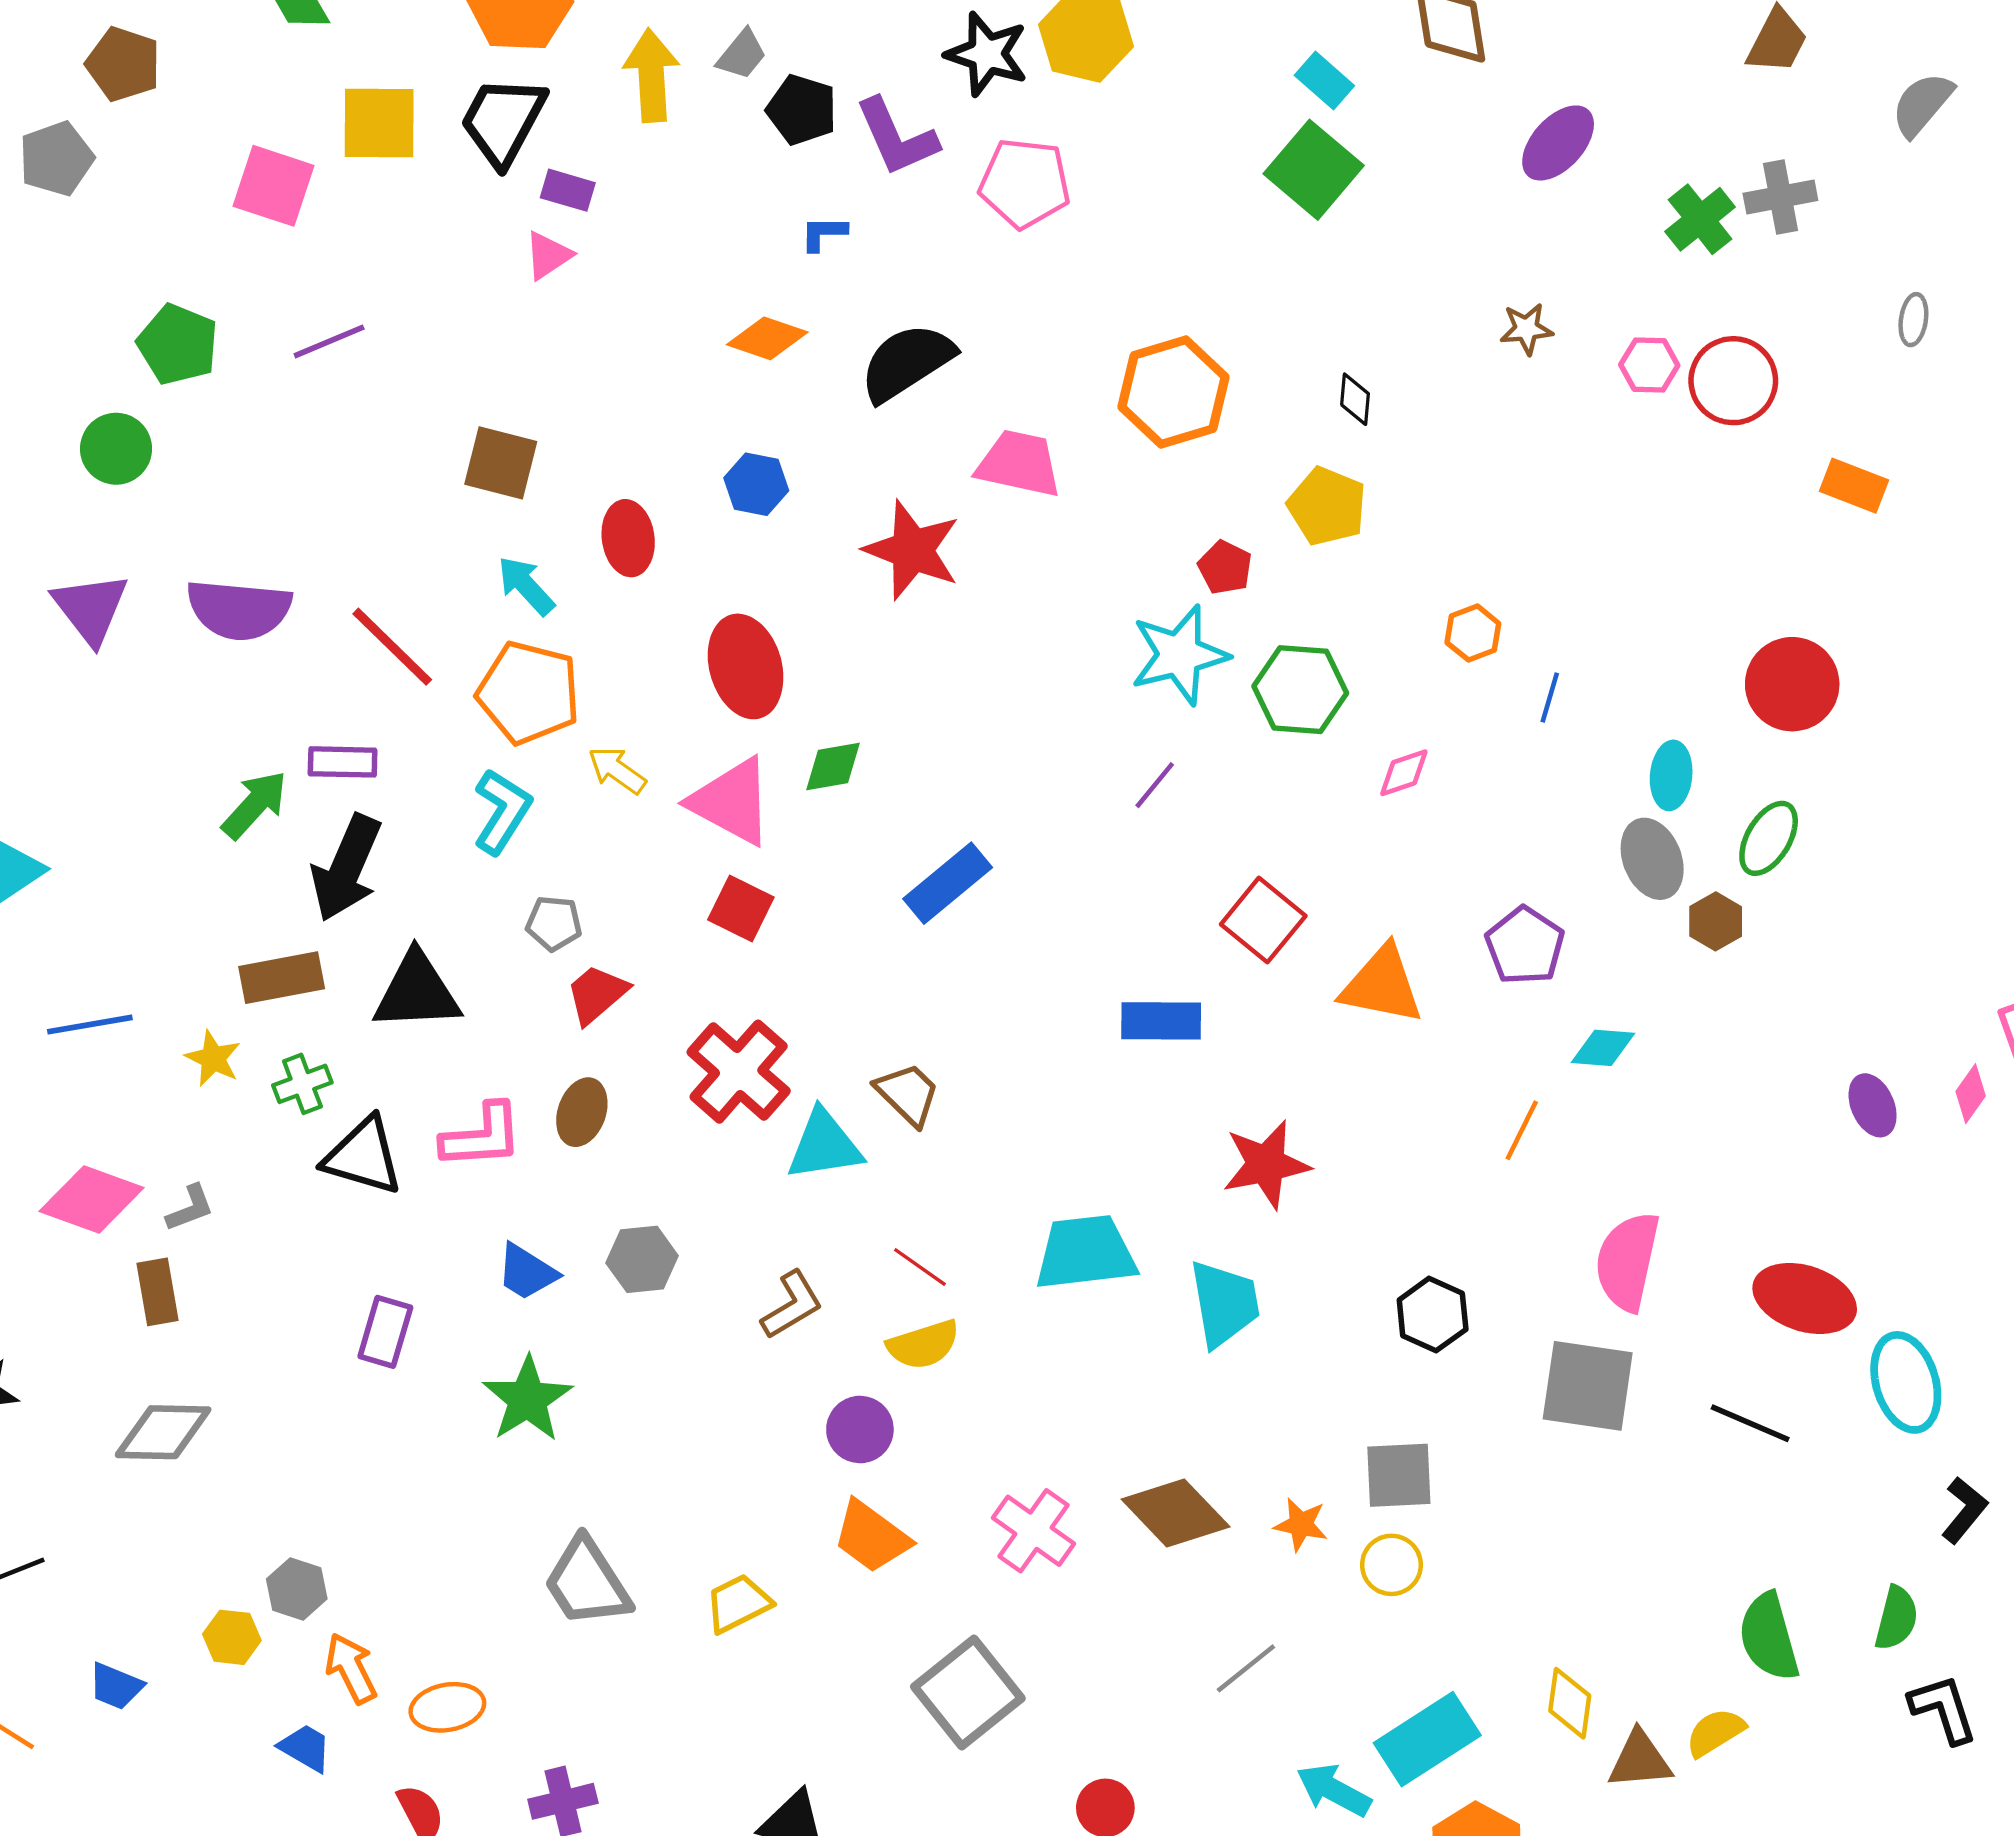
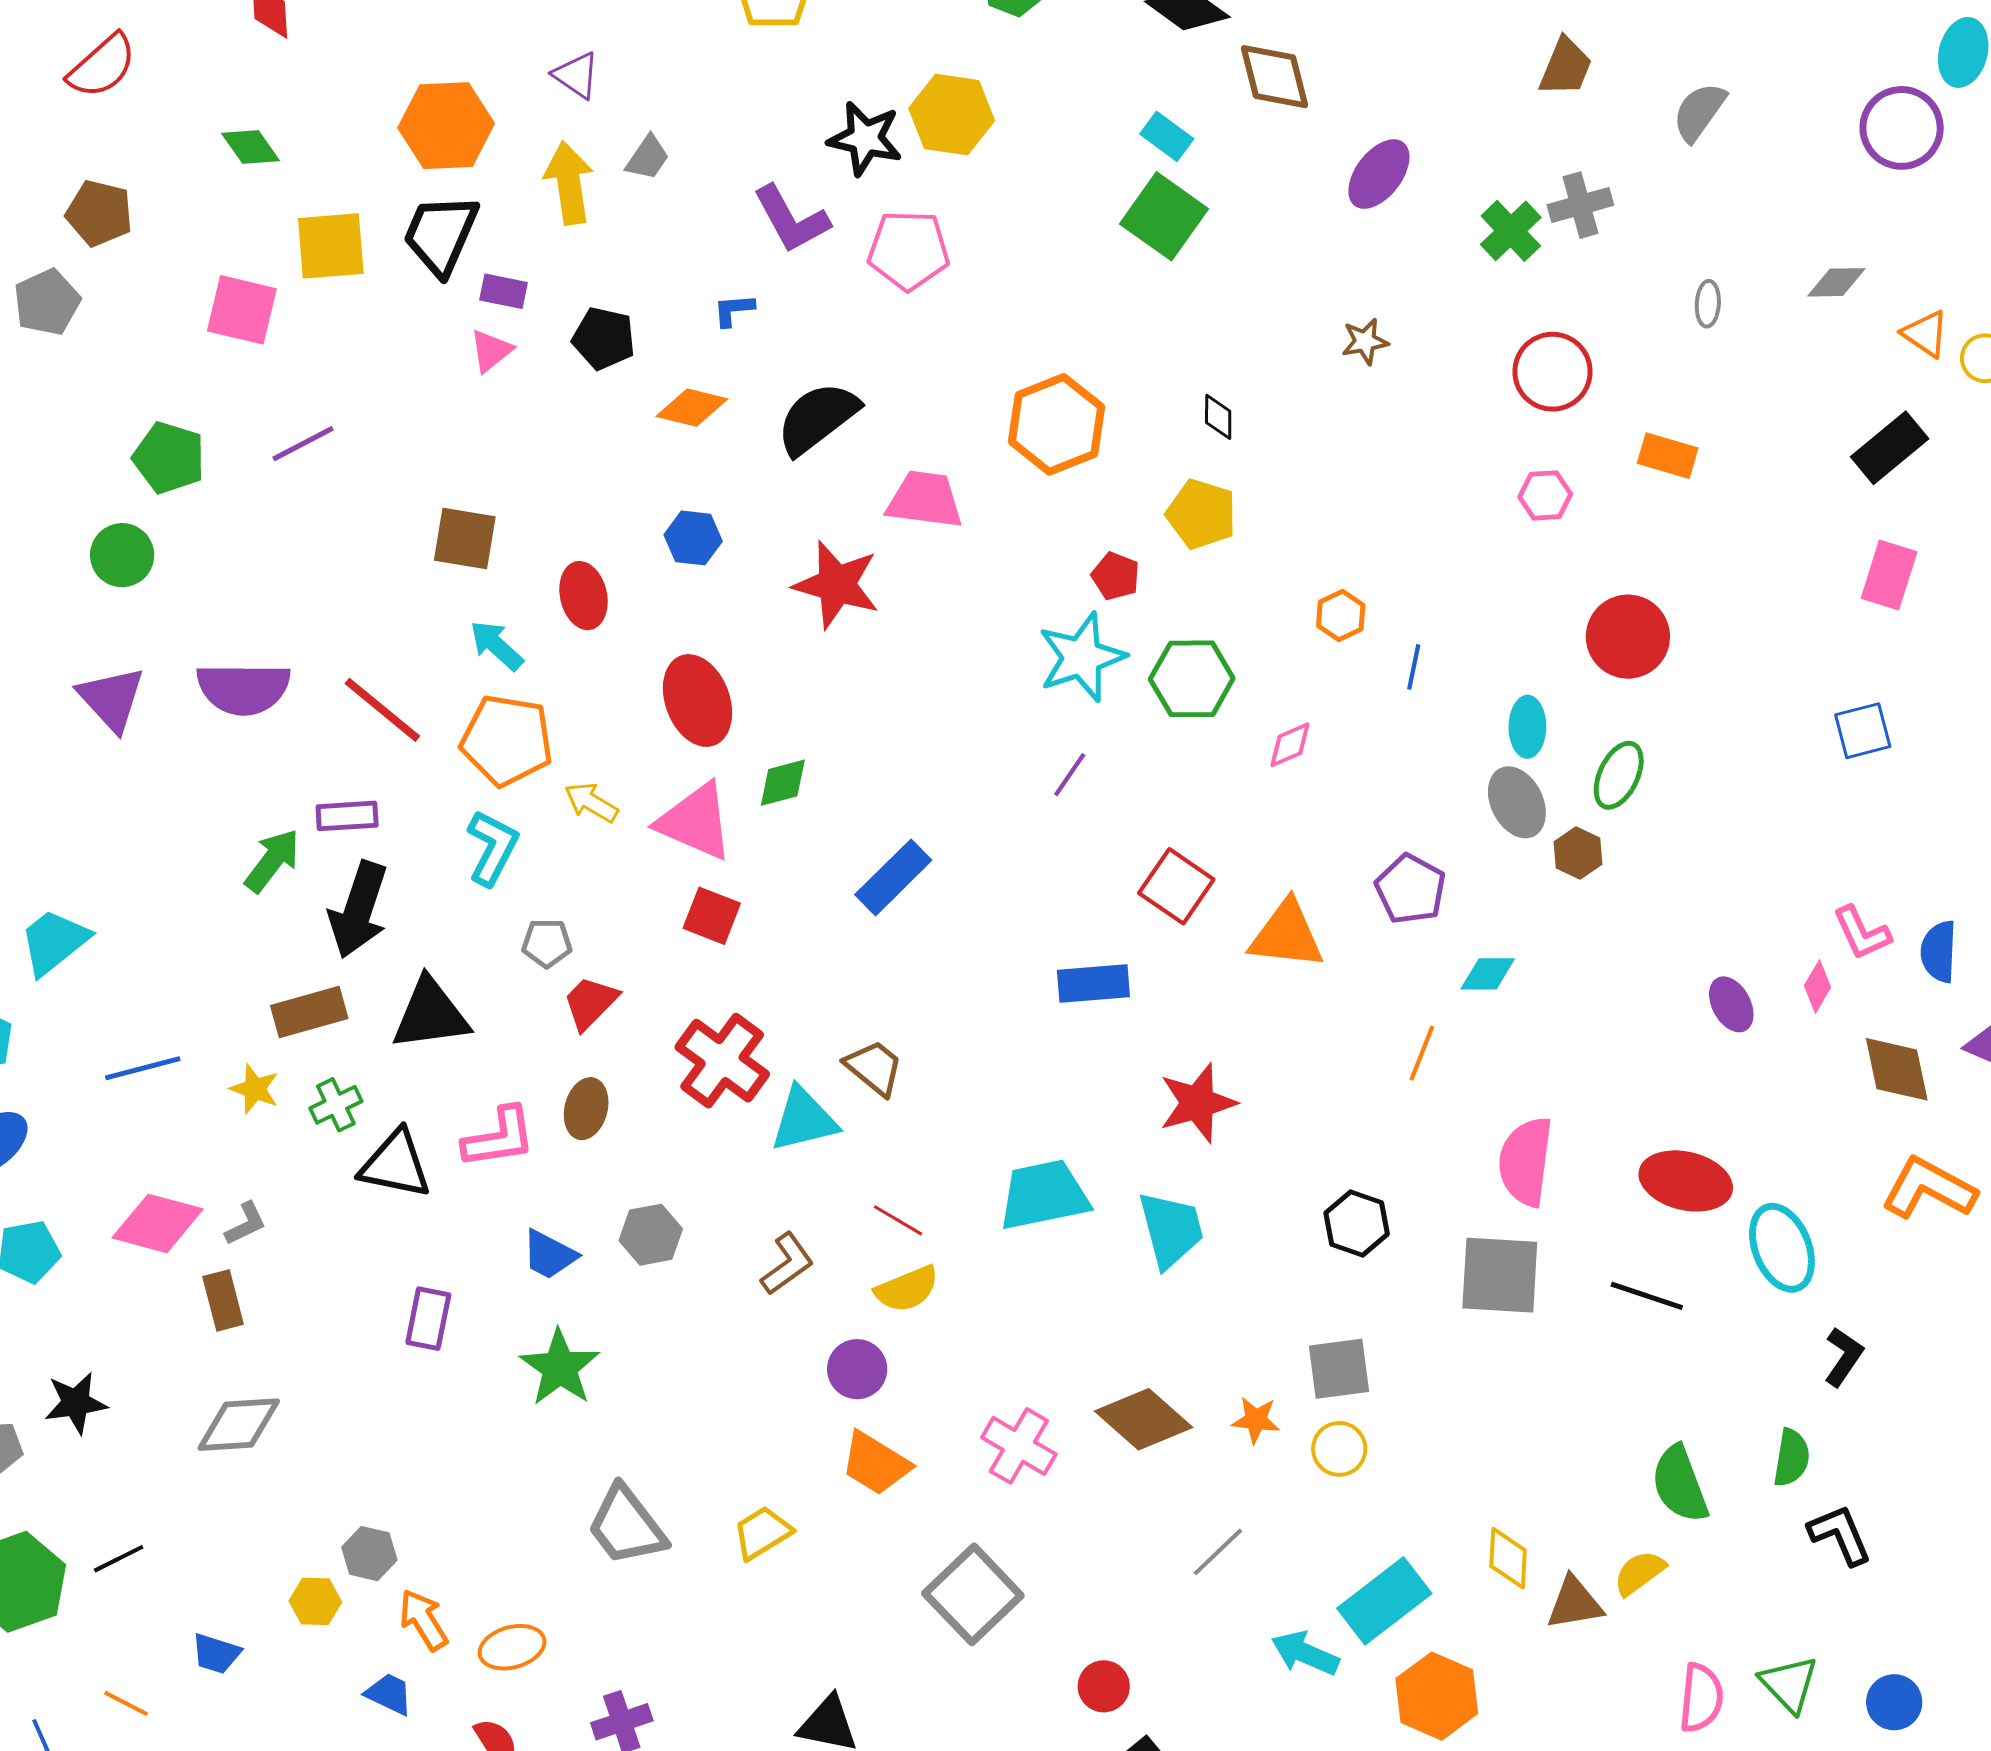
black pentagon: (802, 110) -> (604, 338), moved
pink hexagon: (1649, 365) -> (1545, 495), moved

